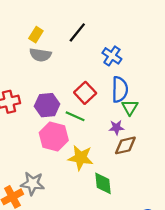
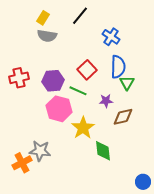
purple star: (116, 128) -> (106, 101), moved
yellow star: (81, 158) -> (83, 128), turned 30

